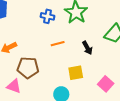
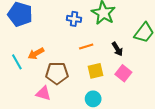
yellow square: (76, 73) -> (95, 71), moved
pink square: (106, 84) -> (123, 73), moved

